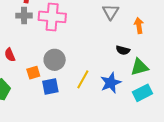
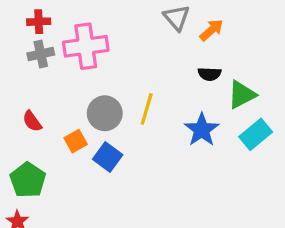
orange arrow: (139, 25) -> (212, 30), moved, turned 70
yellow line: (83, 79) -> (147, 109), moved
blue square: (50, 86) -> (108, 157), turned -30

